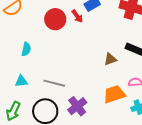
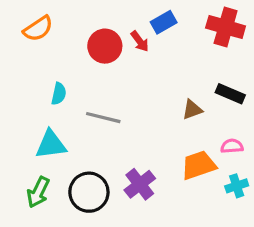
cyan triangle: (21, 81) -> (51, 145), size x1.5
gray line: (54, 83) -> (103, 118), moved

